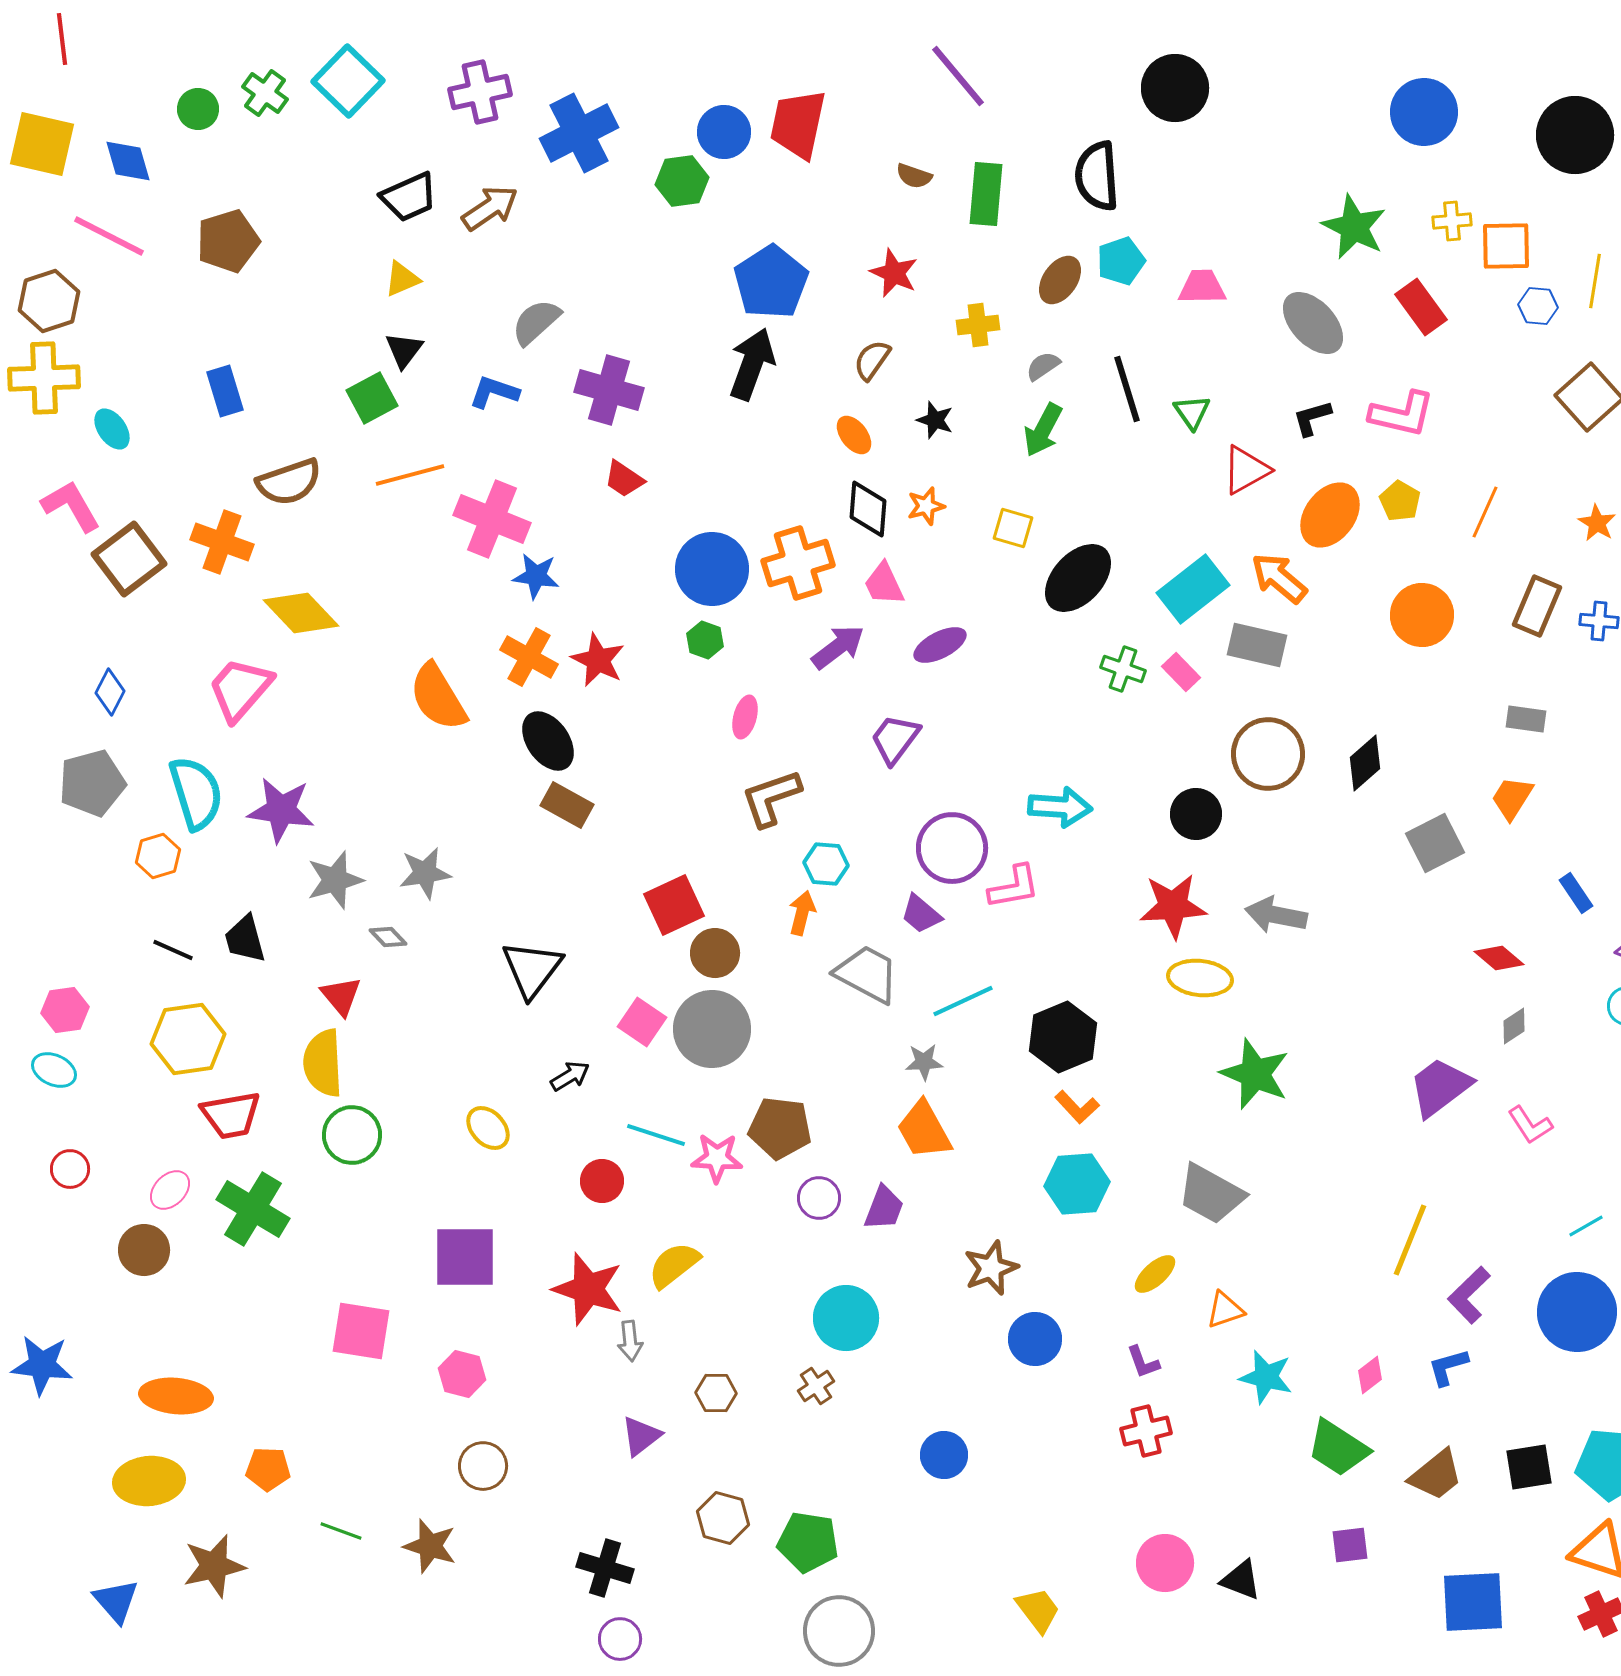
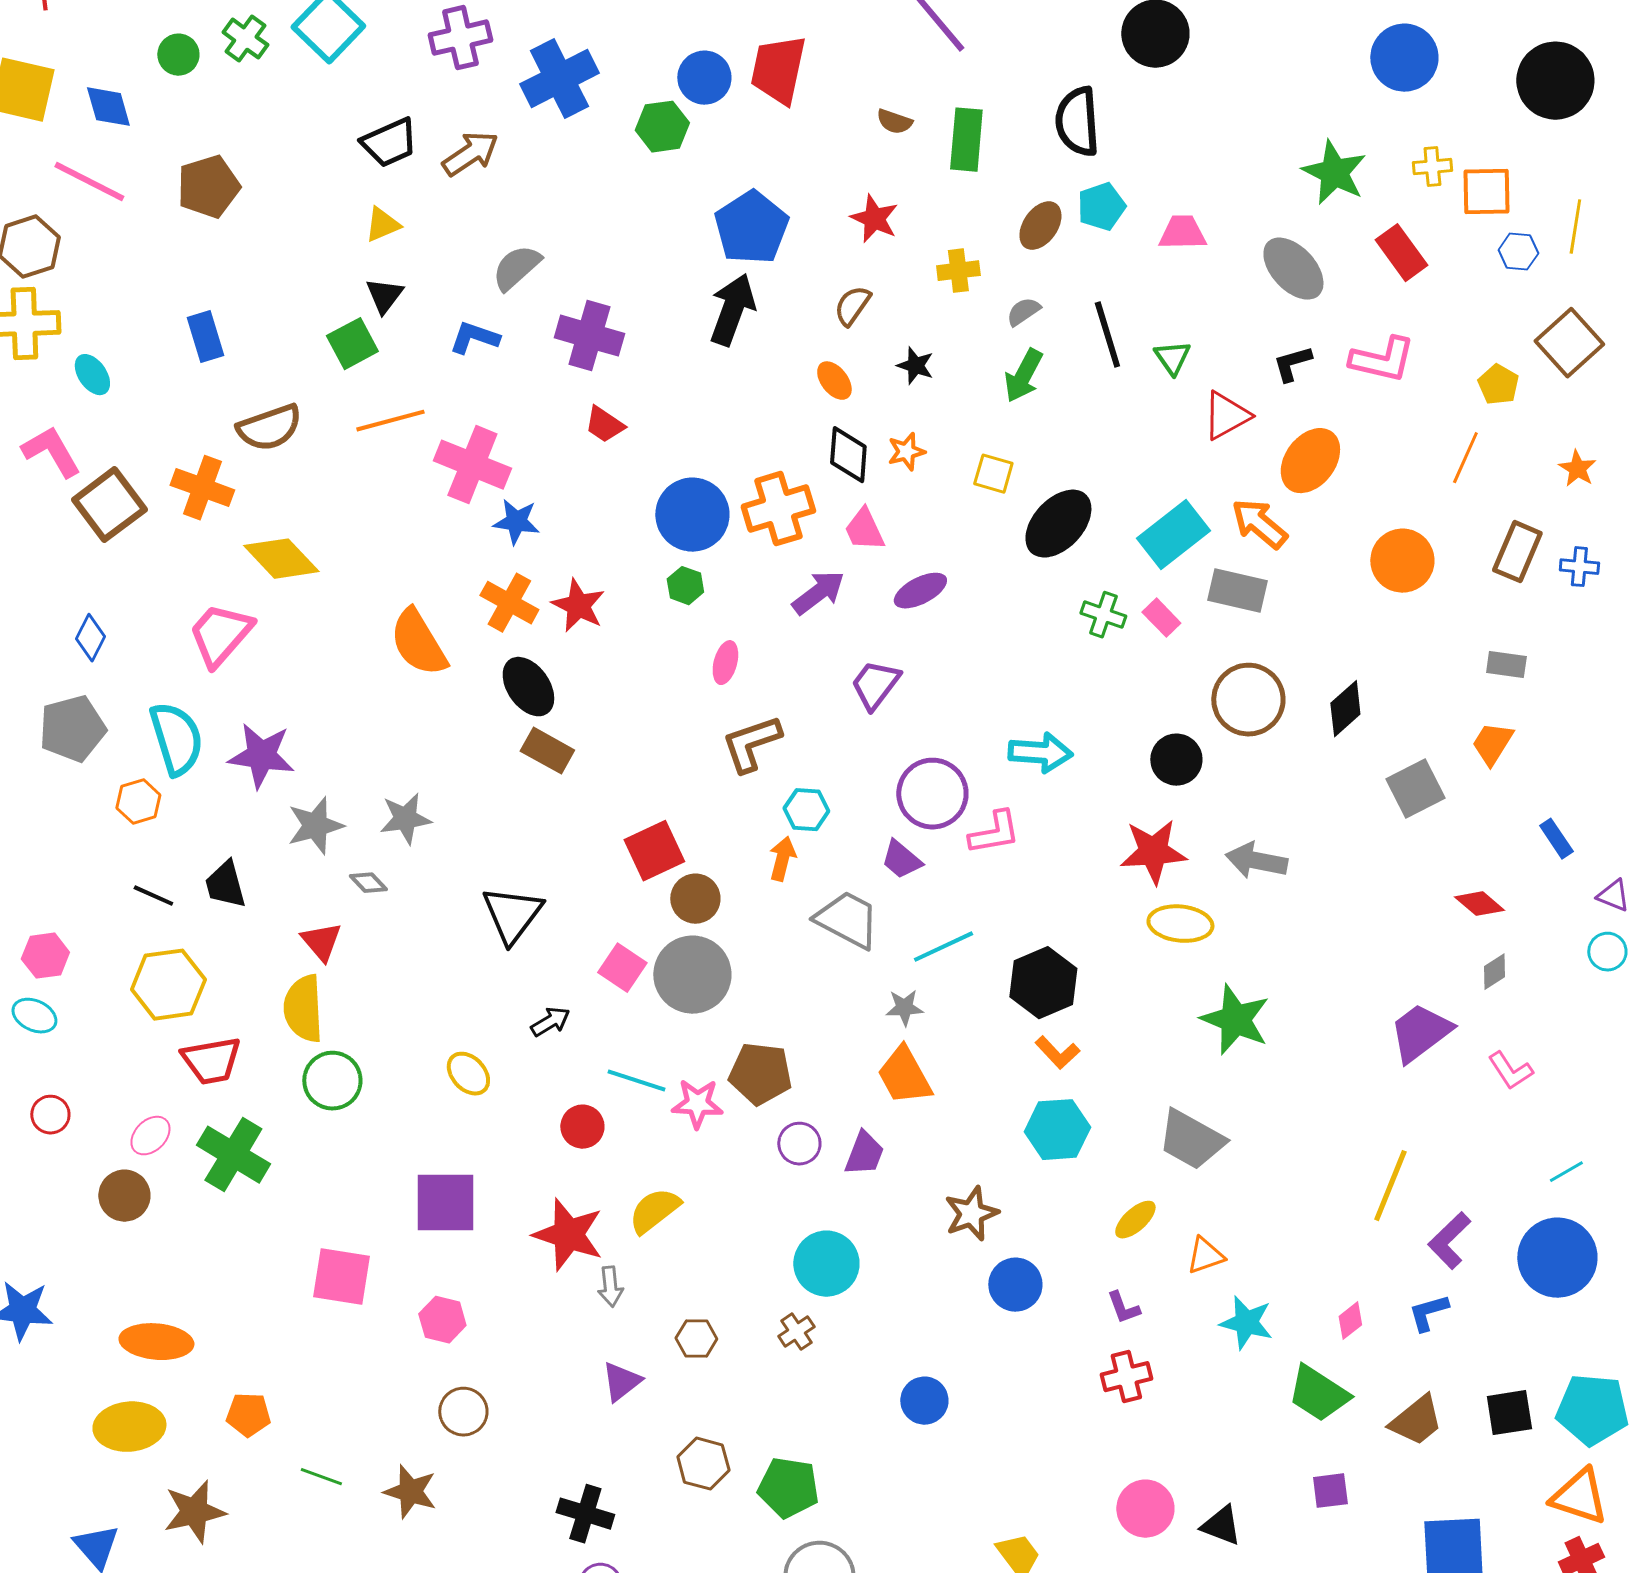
yellow pentagon: (1400, 501) -> (1498, 385), moved

